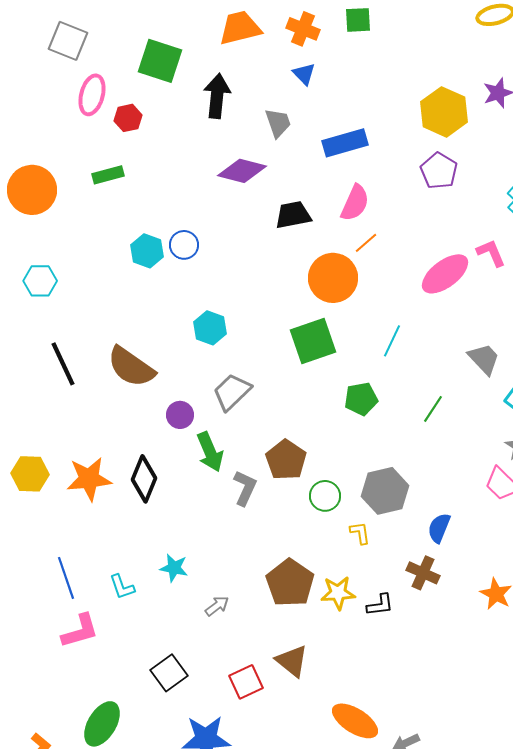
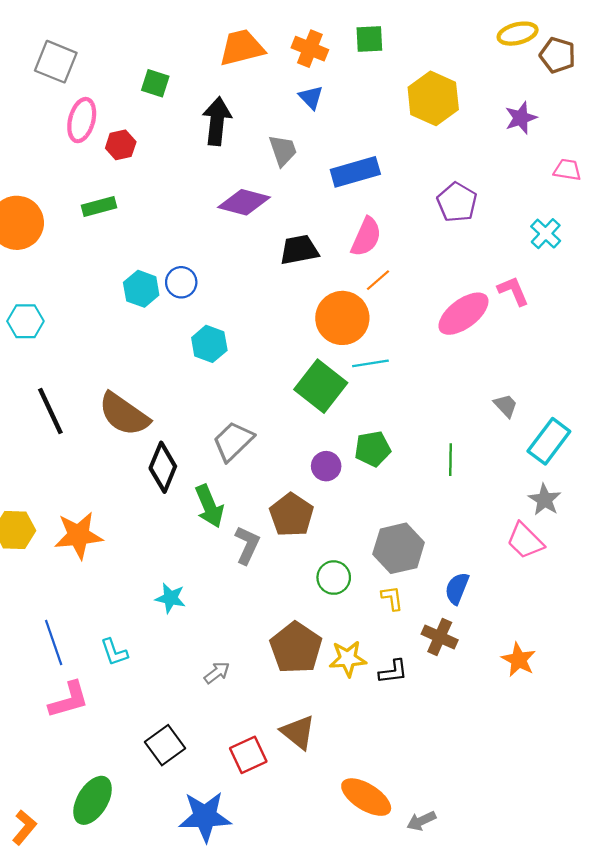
green square: (160, 61) -> (155, 83), size x0.6
yellow hexagon: (444, 112) -> (433, 98), moved
cyan hexagon: (210, 328) -> (209, 344), moved
green square: (313, 341) -> (321, 386), turned -33
cyan line: (392, 341) -> (370, 363), moved, turned 56
gray trapezoid: (484, 359) -> (506, 406), size x0.7
green line: (433, 409) -> (451, 460), turned -32
purple circle: (180, 415) -> (326, 466), moved
black diamond: (144, 479) -> (163, 467), moved
green circle: (325, 496) -> (334, 578), moved
yellow L-shape: (360, 533) -> (392, 598), moved
cyan star: (174, 568) -> (170, 598), moved

